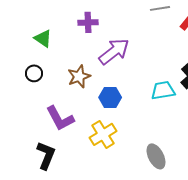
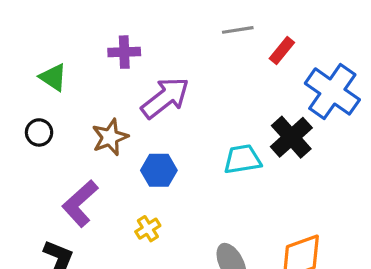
purple L-shape: (60, 118) -> (80, 203), turned 76
yellow cross: (103, 134) -> (148, 229), size x0.6

